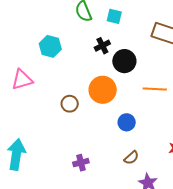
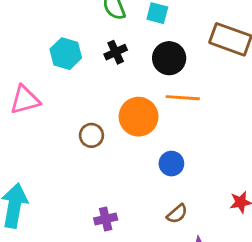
black cross: (102, 46) -> (116, 52), moved
black circle: (124, 61) -> (169, 58), moved
orange line: (155, 89) -> (183, 98), moved

